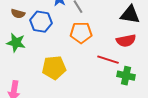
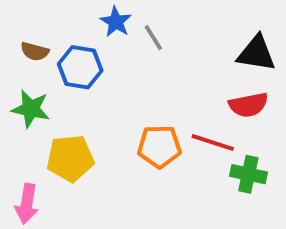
orange pentagon: (81, 33) -> (159, 146), moved
yellow pentagon: (54, 68) -> (70, 158), moved

